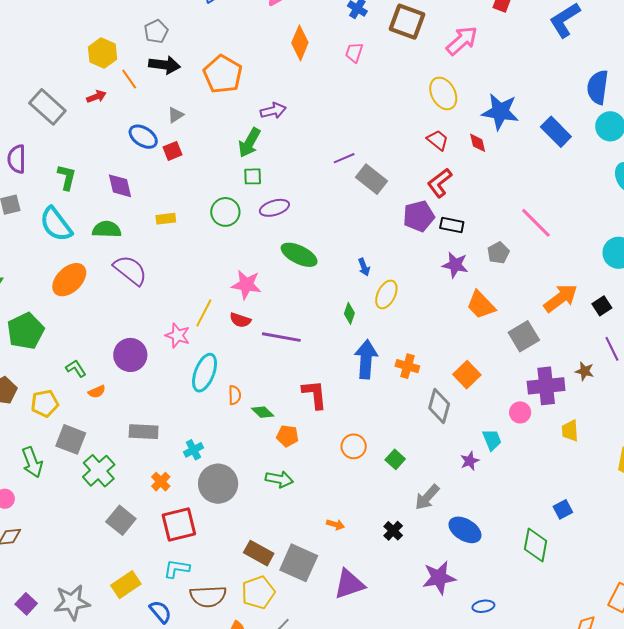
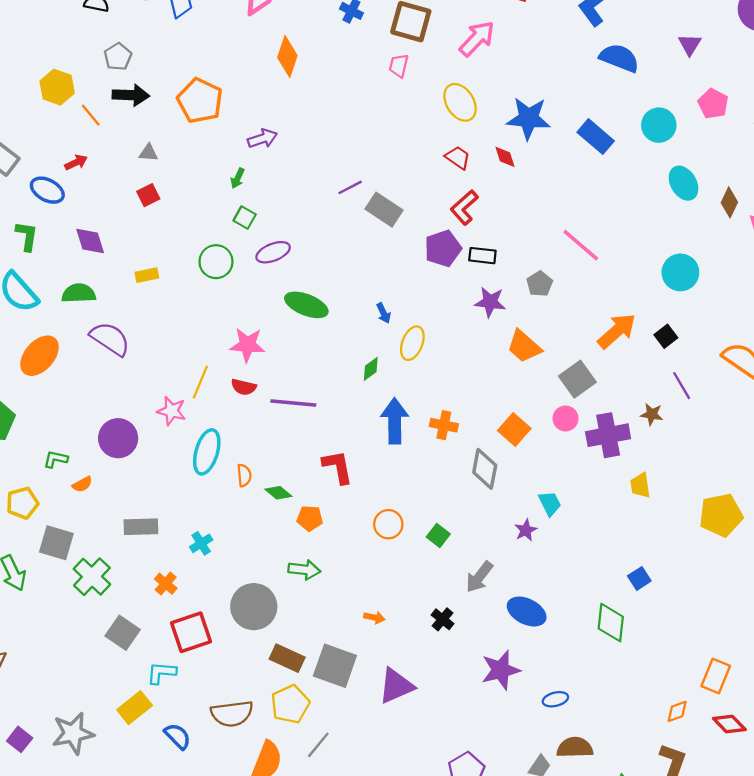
pink trapezoid: (354, 53) -> (399, 66), moved
blue semicircle: (598, 87) -> (619, 58), moved, turned 108
red arrow: (96, 97) -> (76, 162), moved
gray triangle: (176, 115) -> (148, 153), turned 42
blue ellipse: (143, 137) -> (47, 190), moved
green arrow: (249, 143) -> (238, 178), size x0.6
green square: (253, 176) -> (245, 218), turned 36
green diamond: (349, 313) -> (371, 369), turned 40
green L-shape: (76, 368) -> (56, 459), turned -40
pink circle: (520, 412) -> (566, 418), moved
gray circle: (218, 484) -> (254, 607), moved
cyan L-shape: (177, 569) -> (161, 673), moved

